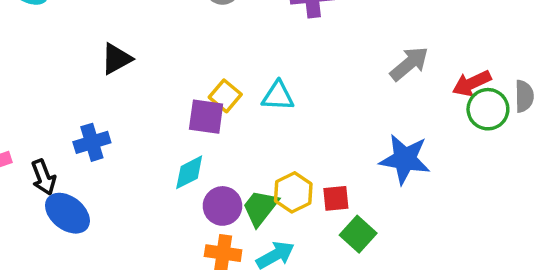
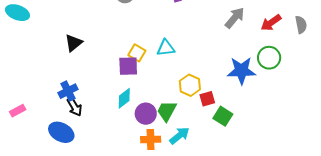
green circle: (488, 109) -> (269, 58), moved
black arrow: (44, 177) -> (74, 107), moved
yellow hexagon: (293, 192) -> (190, 85), moved

